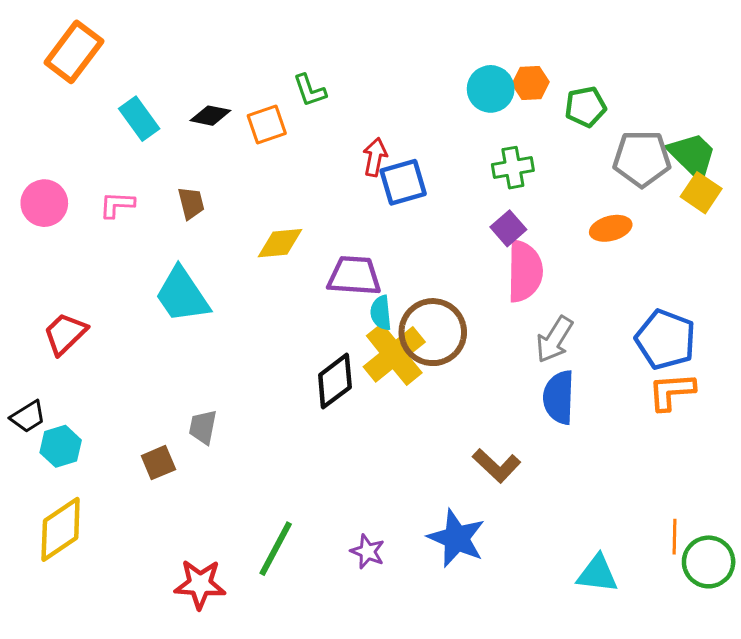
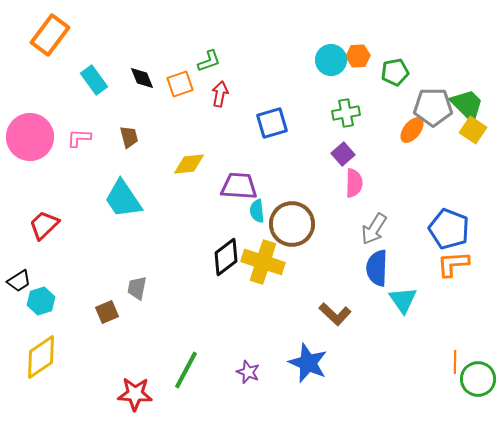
green L-shape: (310, 90) -> (209, 61), turned -90
black diamond: (210, 116) -> (142, 78), turned 56
red arrow: (375, 157) -> (220, 94), moved
pink circle: (44, 203) -> (30, 137), size x1.5
orange ellipse: (611, 228) -> (412, 130), moved, turned -36
pink semicircle: (525, 271) -> (354, 183), size x0.7
yellow cross: (394, 354) -> (263, 262), moved, turned -33
cyan triangle: (597, 574) -> (403, 300), moved, turned 48

